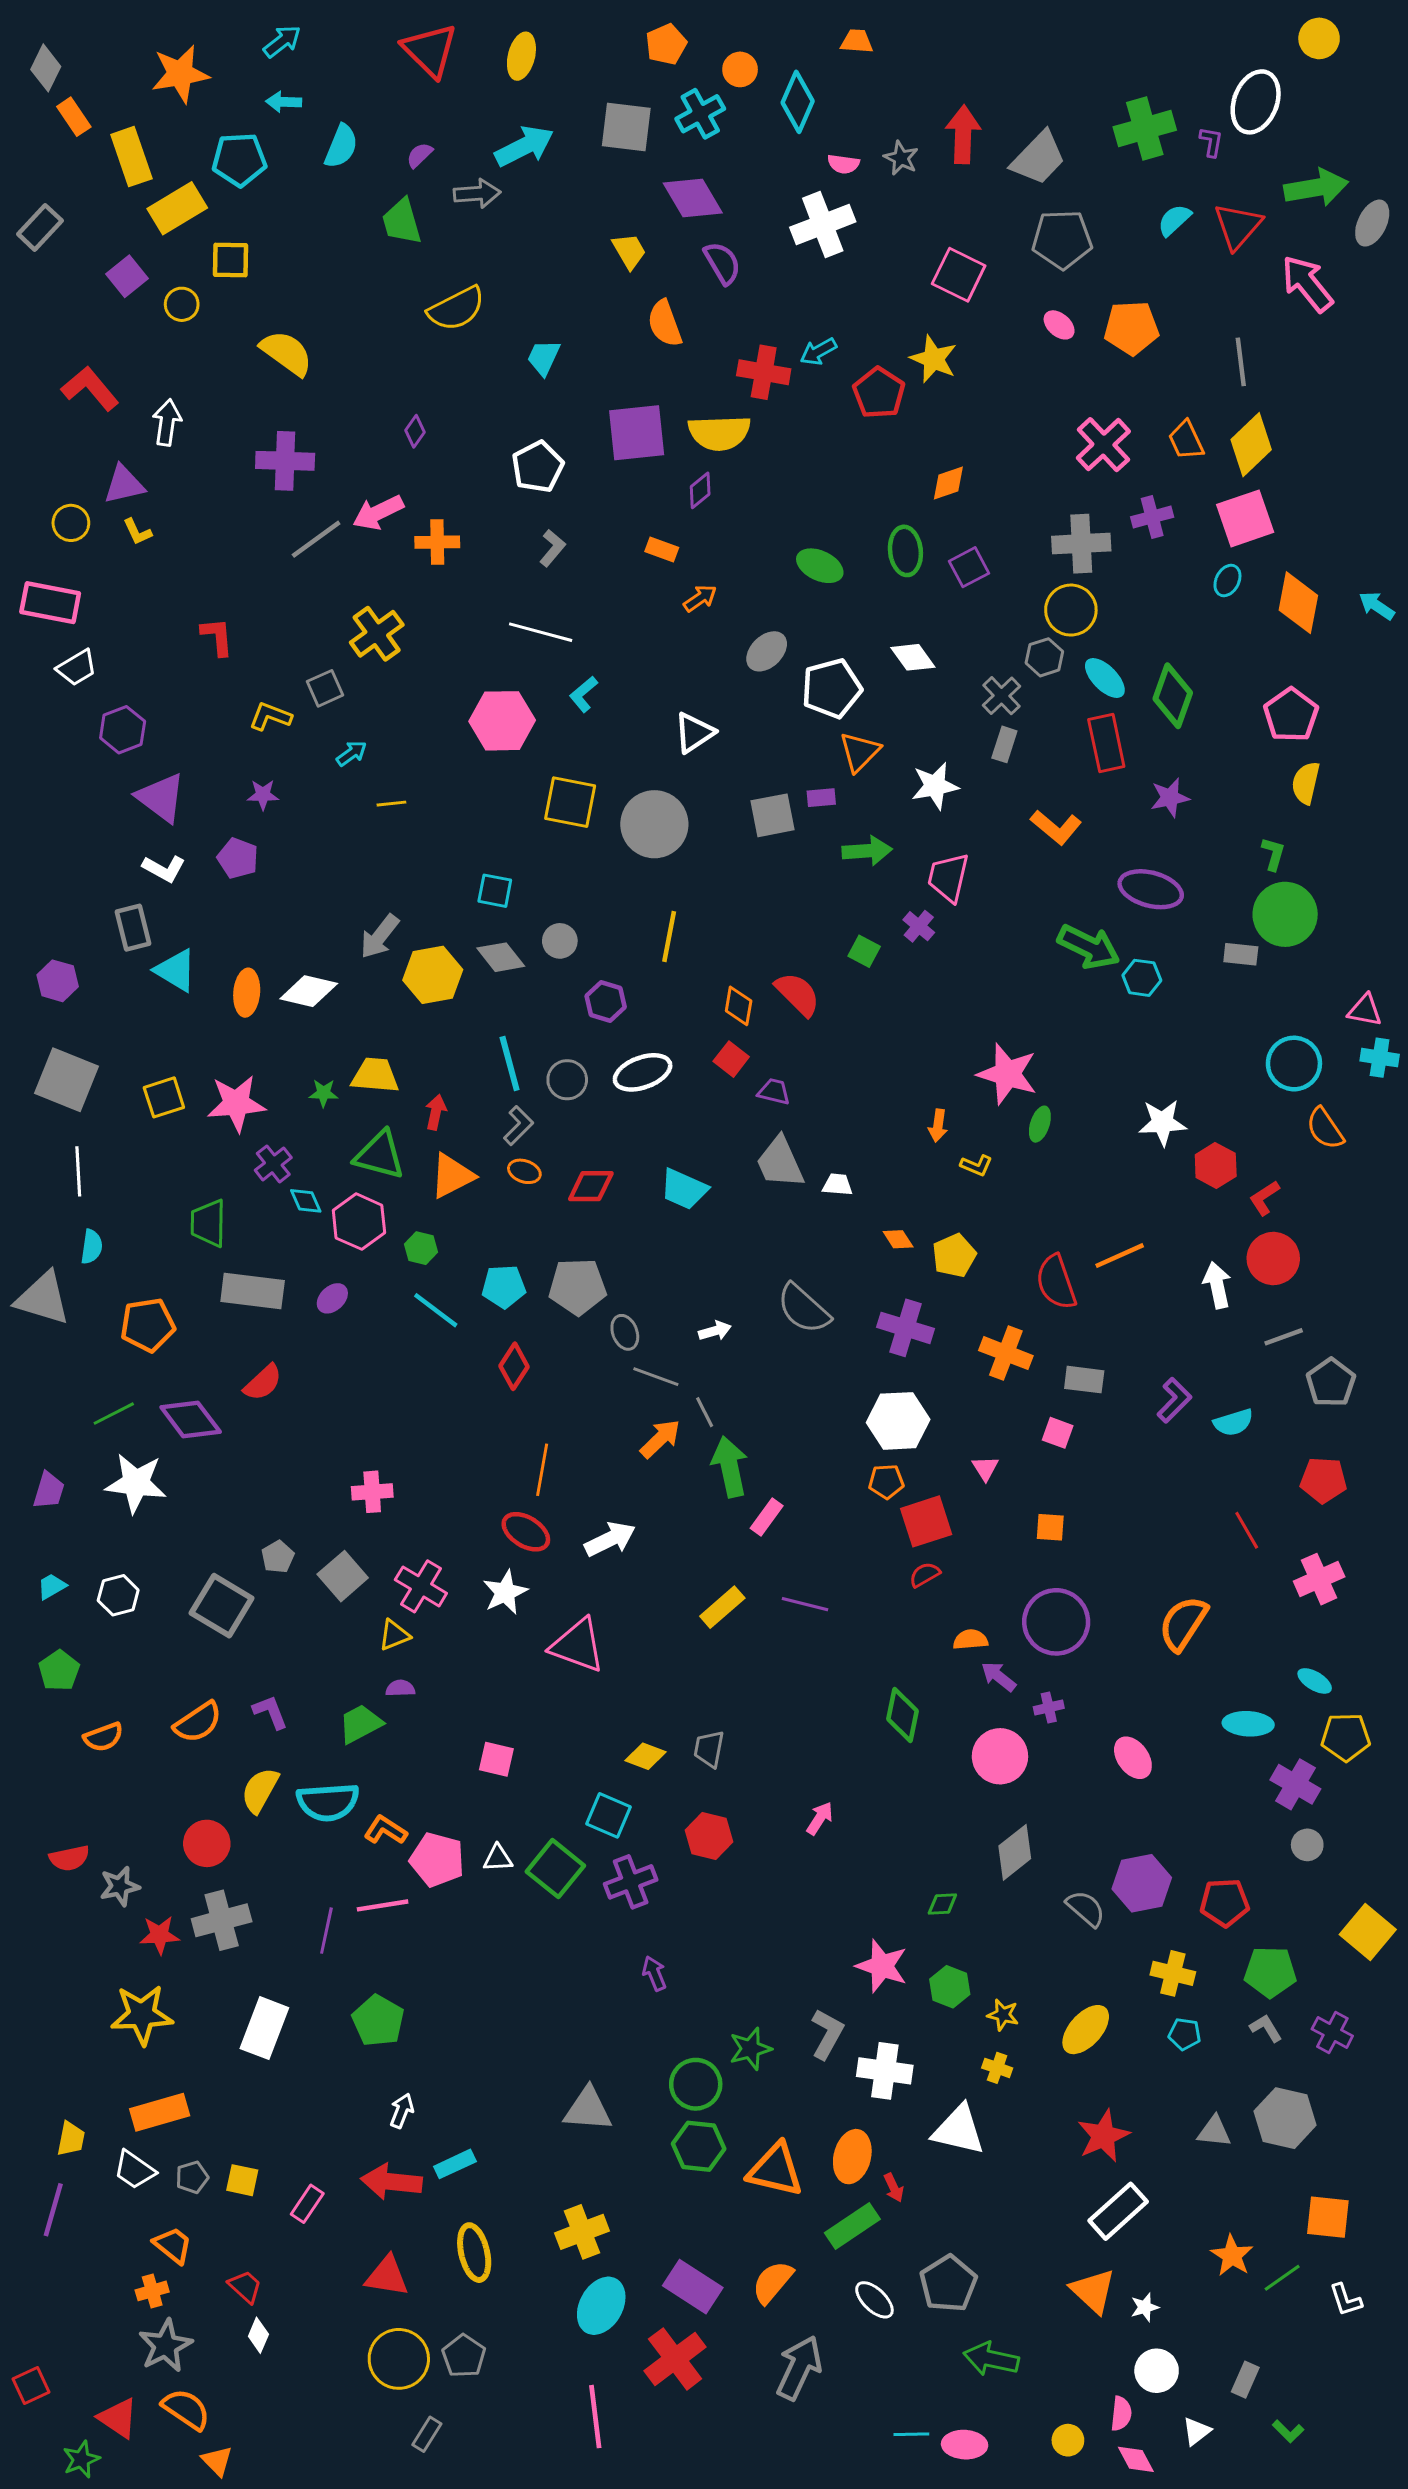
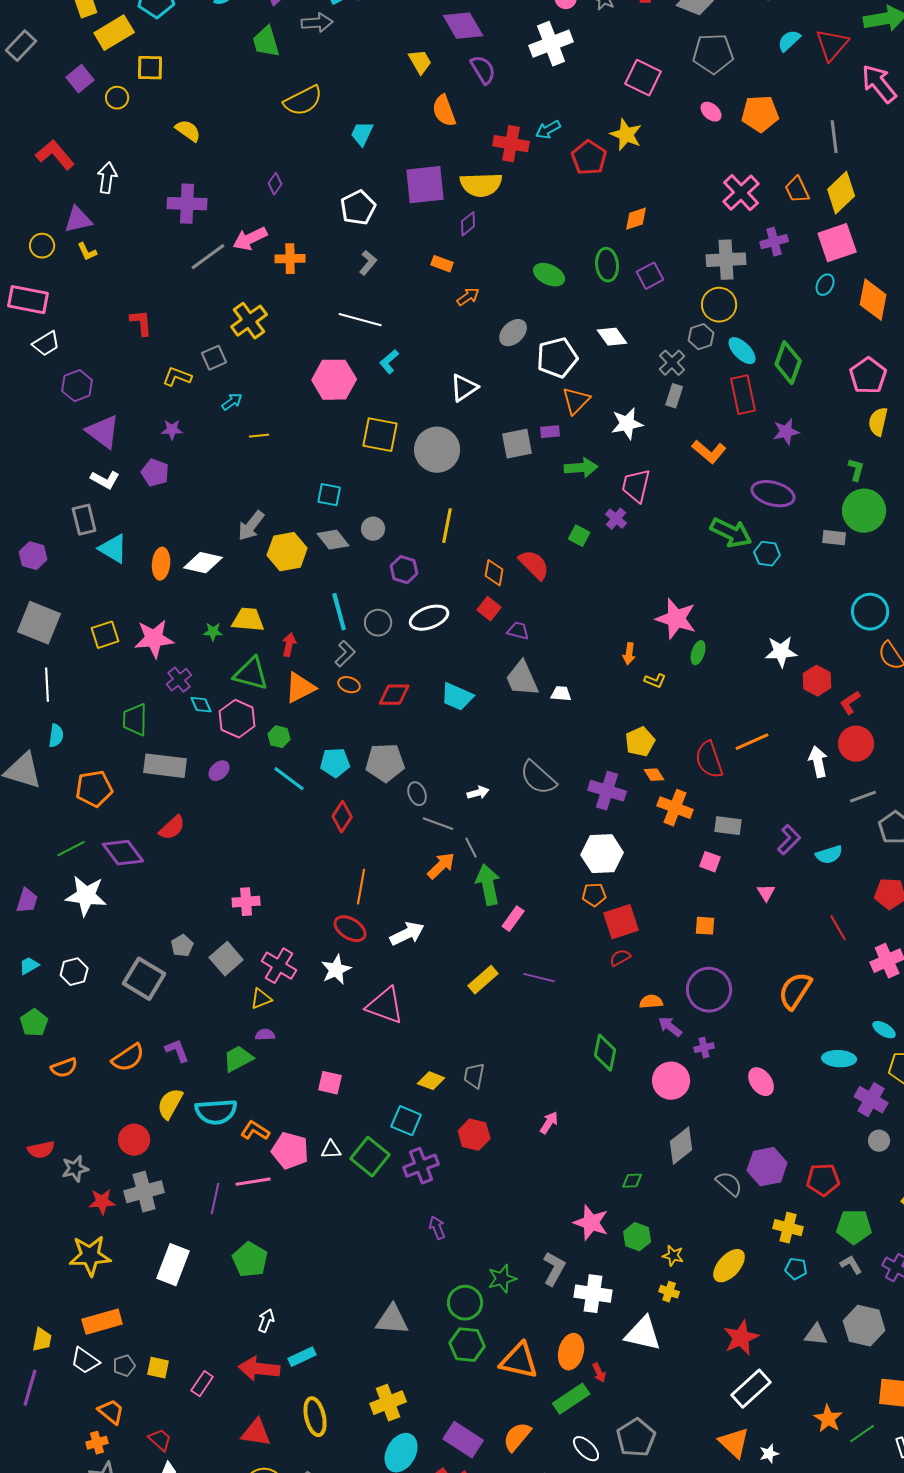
yellow semicircle: (287, 353) -> (188, 131), size x0.7
orange diamond: (898, 1239) -> (654, 775), moved
pink triangle: (985, 1468) -> (766, 893), moved

